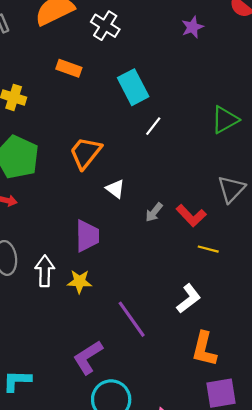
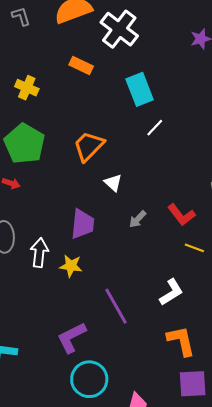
white cross: (105, 26) -> (119, 29), size x1.4
gray arrow: (154, 212) -> (138, 219), moved
orange L-shape: (204, 349) -> (181, 341), turned 148

